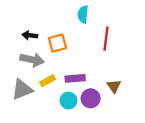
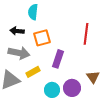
cyan semicircle: (83, 14) -> (33, 12), moved
purple rectangle: (75, 78) -> (58, 59), moved, turned -66

